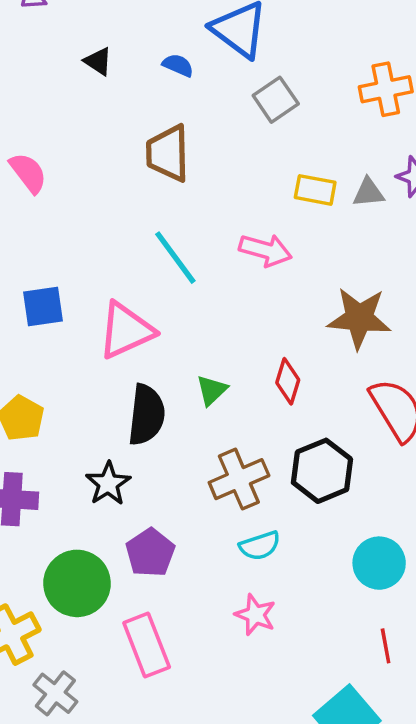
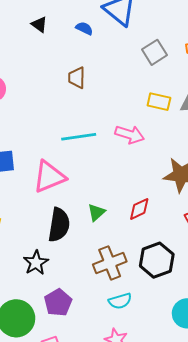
gray square: (276, 100) -> (154, 52), moved
brown trapezoid: (168, 153) -> (77, 78), size x0.7
cyan line: (175, 258) -> (79, 137), turned -64
red diamond: (288, 381) -> (139, 209), turned 45

